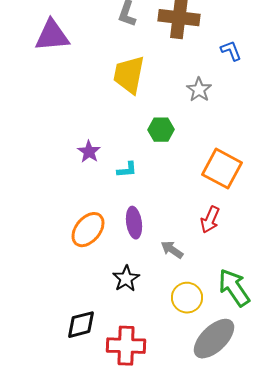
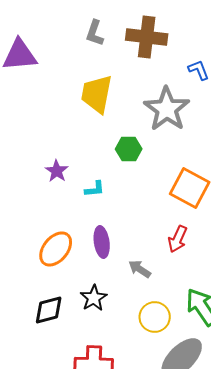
gray star: (199, 90) -> (167, 109), size x1.8
black diamond: (81, 325) -> (49, 310), moved

